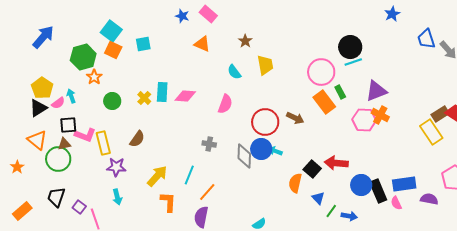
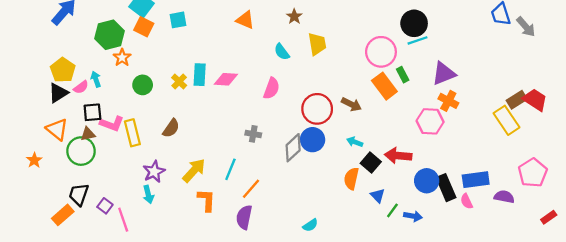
pink hexagon: (364, 120) -> (430, 121), moved
cyan arrow: (275, 151) -> (355, 142), moved
gray diamond: (244, 156) -> (293, 148), turned 45
purple star: (116, 167) -> (154, 172), moved, turned -30
orange rectangle: (22, 211) -> (63, 215), moved

